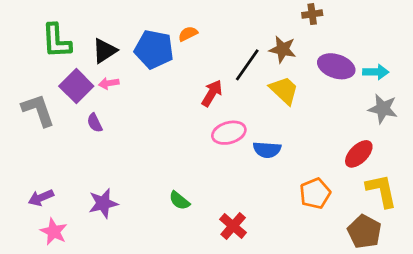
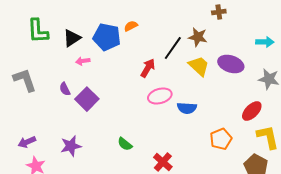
purple ellipse: (336, 66) -> (231, 64), moved
cyan arrow: (376, 72) -> (265, 42), moved
pink arrow: (109, 83) -> (83, 61), moved
purple square: (76, 86) -> (87, 99), moved

